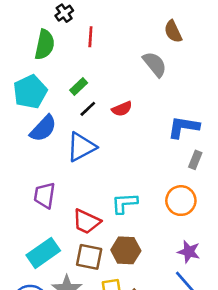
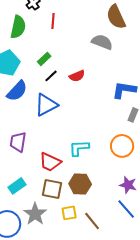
brown semicircle: (173, 31) -> (116, 17), size x1.4
gray semicircle: (155, 64) -> (102, 42), turned -30
cyan rectangle: (43, 253) -> (17, 186), size x0.7

